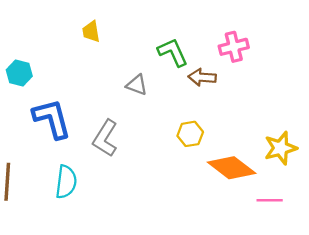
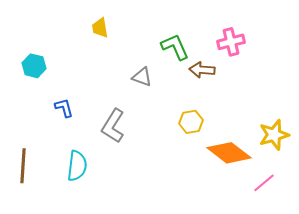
blue L-shape: (52, 119) -> (64, 108), size x0.5
pink line: (270, 200) -> (264, 183), turned -40

